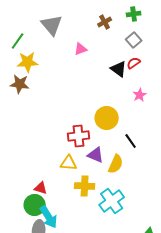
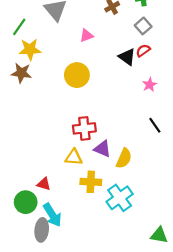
yellow circle: (107, 118) -> (77, 75), moved
black line: (131, 141) -> (155, 125), moved
green circle: (35, 205) -> (26, 202), moved

